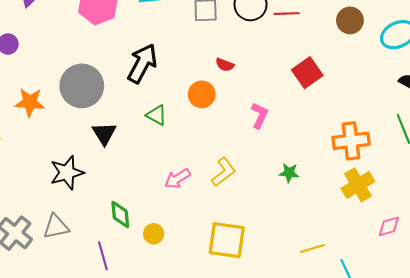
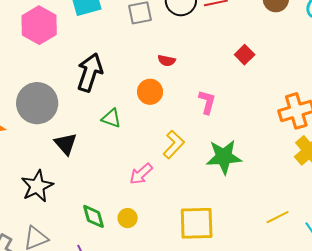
red square: (307, 73) -> (245, 55), size x0.7
yellow L-shape: (224, 172) -> (174, 144), moved
green star: (289, 173) -> (224, 157), moved, size x1.8
yellow circle: (154, 234) -> (128, 218), moved

